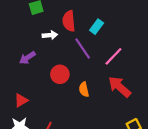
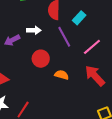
white arrow: (50, 35) -> (34, 30), moved
orange semicircle: (84, 89) -> (62, 75), turned 112

